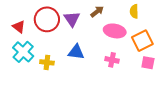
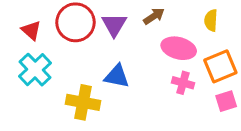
pink cross: (112, 60) -> (183, 83), moved
yellow cross: (47, 62) -> (83, 102), moved, size x1.5
pink square: (148, 63) -> (226, 101), turned -32

